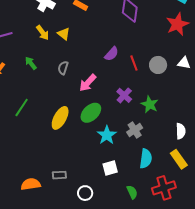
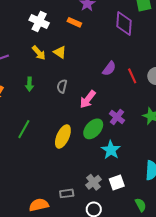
green arrow: (31, 63) -> (29, 84), turned -136
purple cross: (124, 95) -> (117, 117), moved
gray cross: (135, 130) -> (94, 182), moved

